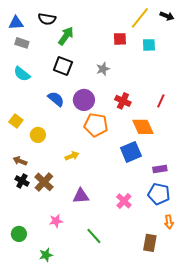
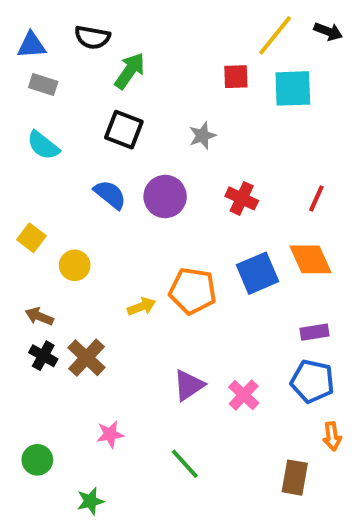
cyan square: (149, 45) -> (293, 88), size x1.5
orange pentagon: (96, 125) -> (193, 291), moved
orange diamond: (143, 127) -> (310, 259), moved
blue square: (131, 152) -> (257, 273), moved
purple triangle: (81, 196) -> (189, 385), moved, turned -30

